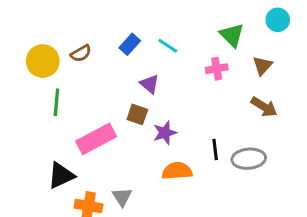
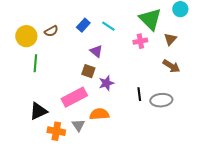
green triangle: (232, 35) -> (150, 19), size x1.4
pink rectangle: (96, 139) -> (74, 97), moved
orange semicircle: (177, 171) -> (99, 114), moved

